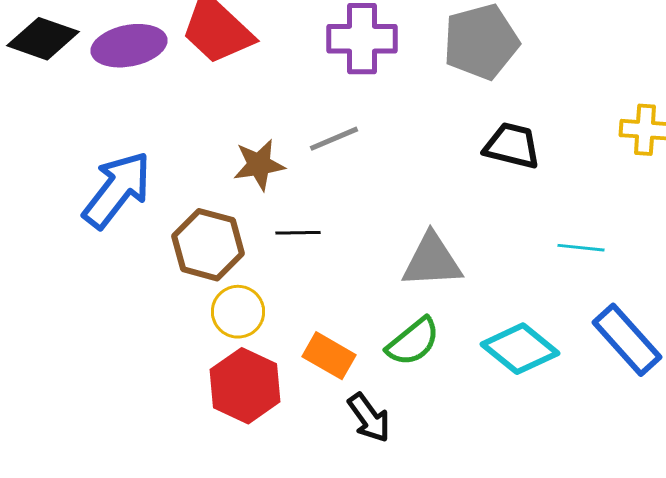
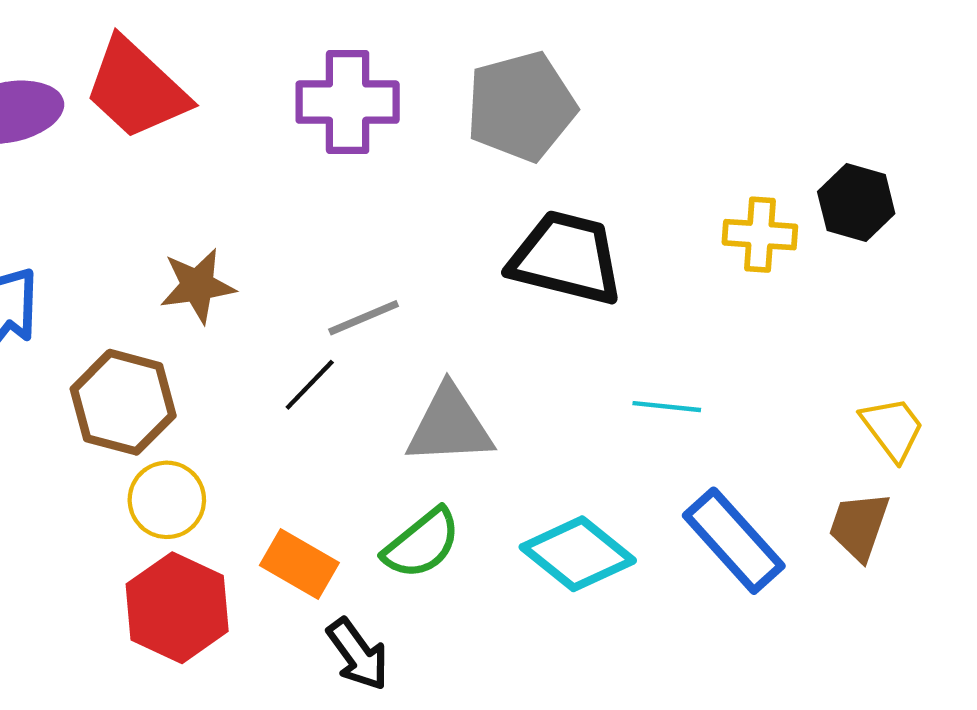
gray line: (334, 139) -> (364, 318), moved
black trapezoid: (512, 146) -> (566, 258), size x1.4
black line: (298, 233) -> (310, 385), moved, turned -45

